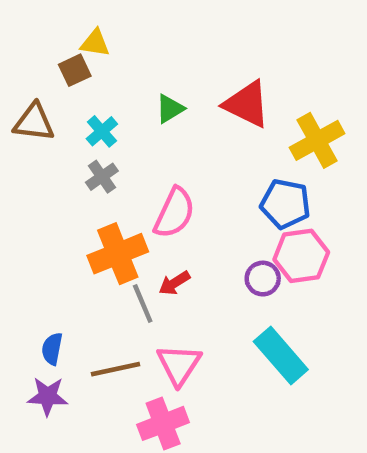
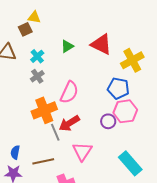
red arrow: (174, 283) -> (69, 123), size x1.5
cyan rectangle: (281, 356) -> (130, 163), moved
pink triangle: (179, 365) -> (82, 151), moved

